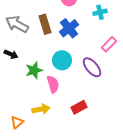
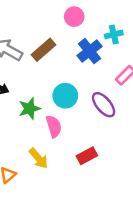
brown rectangle: (45, 24) -> (44, 50), turned 66
blue cross: (69, 28) -> (90, 51), moved
yellow arrow: (41, 109) -> (38, 158), turned 60

